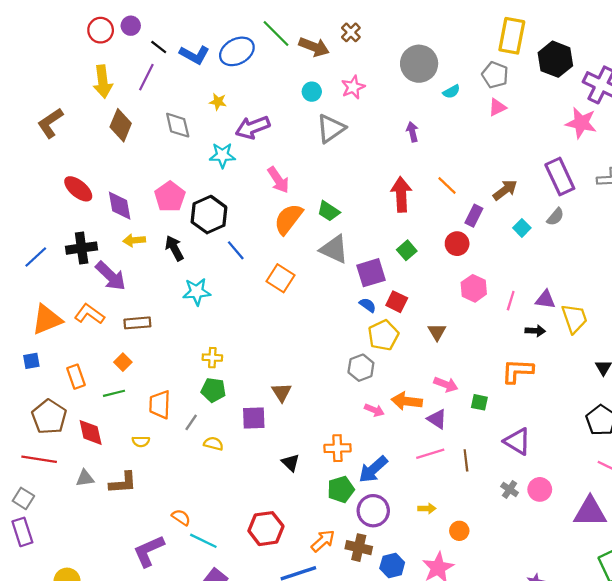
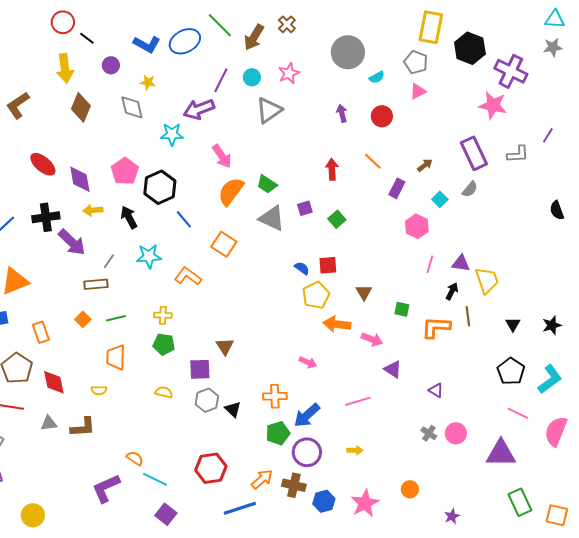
purple circle: (131, 26) -> (111, 65), moved
black line: (159, 47) -> (87, 38), moved
brown arrow: (314, 47) -> (254, 37), turned 100
purple line: (146, 77) -> (221, 80), moved
yellow star: (218, 102) -> (148, 82), moved
brown arrow: (505, 190) -> (425, 165), size x0.7
red arrow: (401, 194) -> (332, 169), size x0.7
red circle: (457, 244) -> (382, 116), moved
purple square: (371, 273) -> (305, 208), moved, size x0.6
pink hexagon: (474, 288) -> (417, 226), moved
red square: (397, 302) -> (328, 265), turned -30
orange L-shape: (89, 314) -> (188, 276), moved
black arrow: (535, 331) -> (452, 291), turned -66
gray hexagon: (361, 368) -> (207, 400), moved
green line: (114, 393) -> (116, 318), moved
orange arrow: (407, 401) -> (337, 324), moved
green square: (479, 402) -> (402, 309), moved
purple triangle: (437, 419) -> (393, 369), moved
gray line: (191, 422) -> (109, 261), moved
purple triangle: (517, 441) -> (436, 390), size x0.6
brown line: (466, 460) -> (468, 316), moved
orange circle: (459, 531) -> (410, 489), moved

